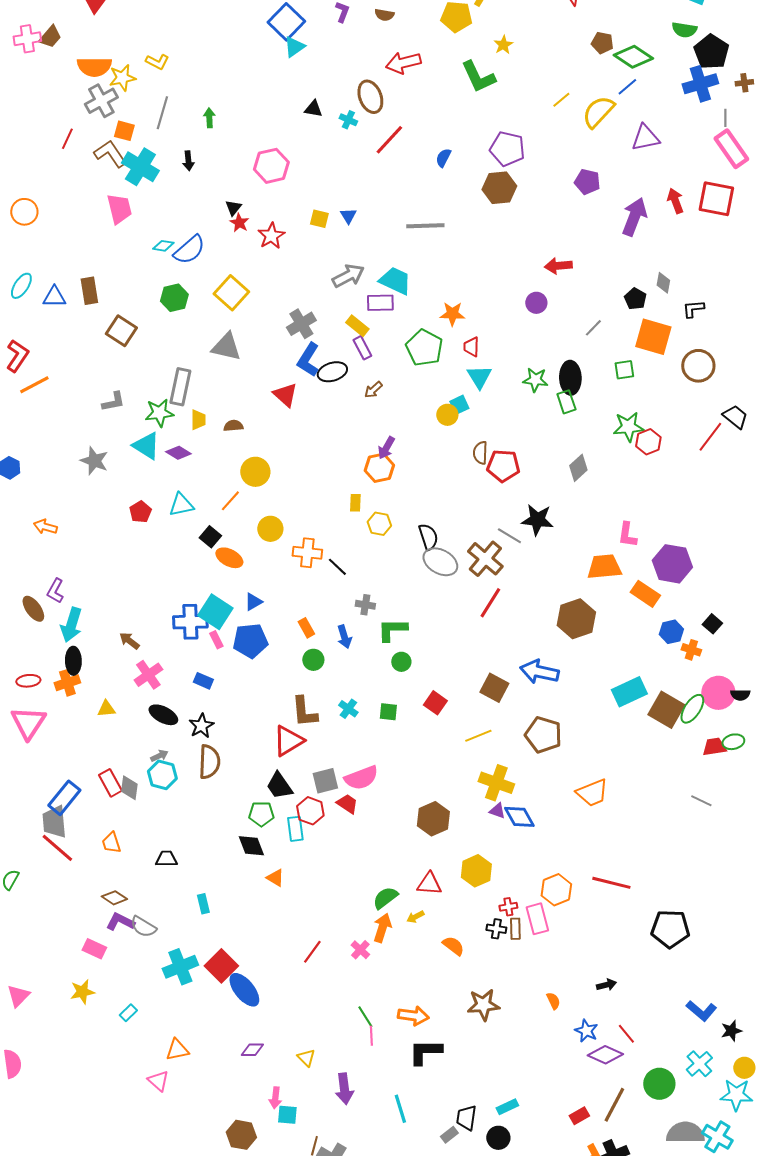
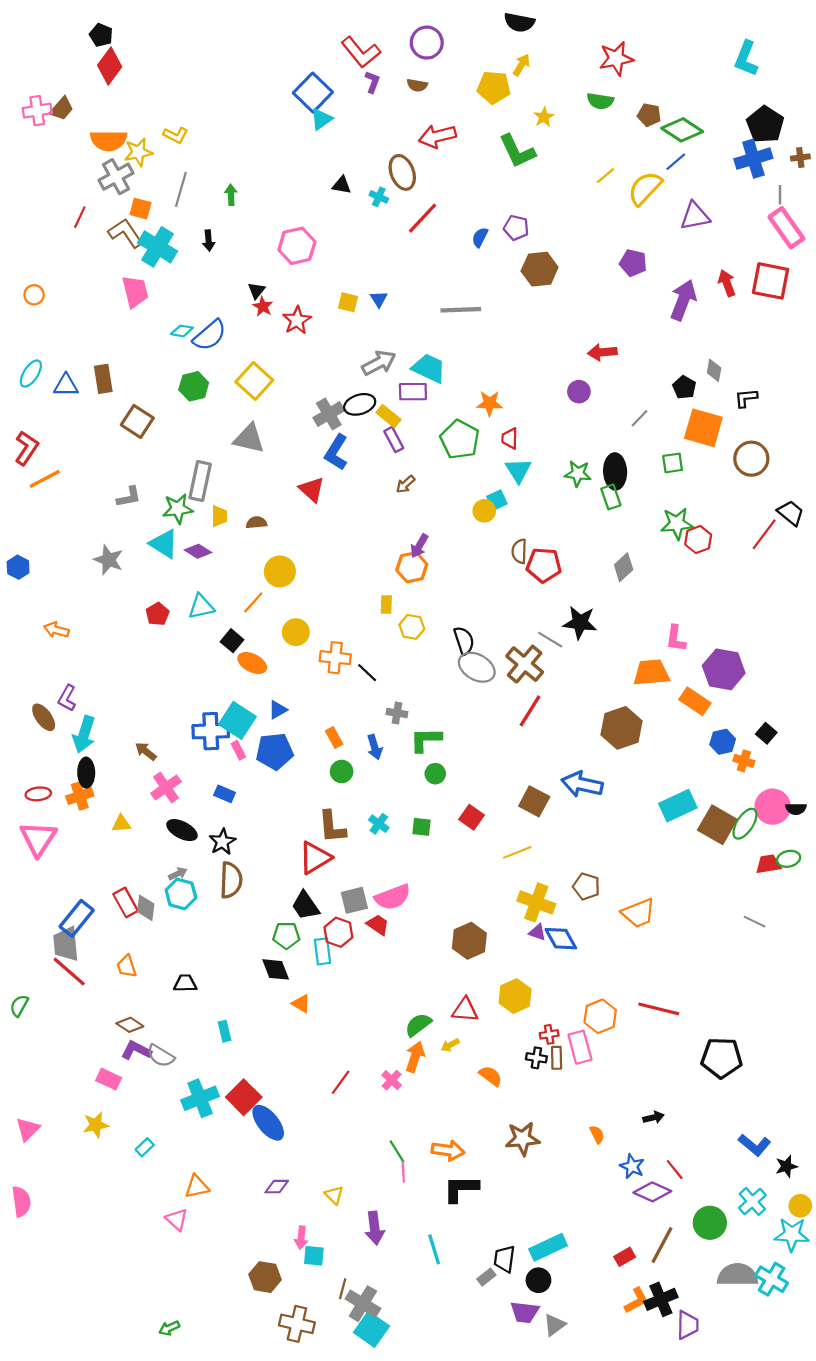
green semicircle: (684, 30) -> (600, 101), moved
purple pentagon: (507, 149) -> (516, 228), moved, size x0.7
orange circle: (24, 212) -> (34, 295), size x0.7
black ellipse: (332, 372) -> (360, 404), moved
brown pentagon: (543, 735) -> (586, 886), moved, size x0.7
cyan rectangle: (507, 1107) -> (548, 1247), size x1.6

